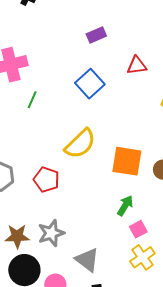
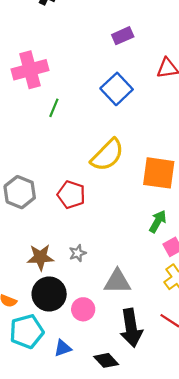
gray star: (51, 233) -> (78, 253), size x0.6
gray triangle: (87, 260) -> (117, 281), turned -36

